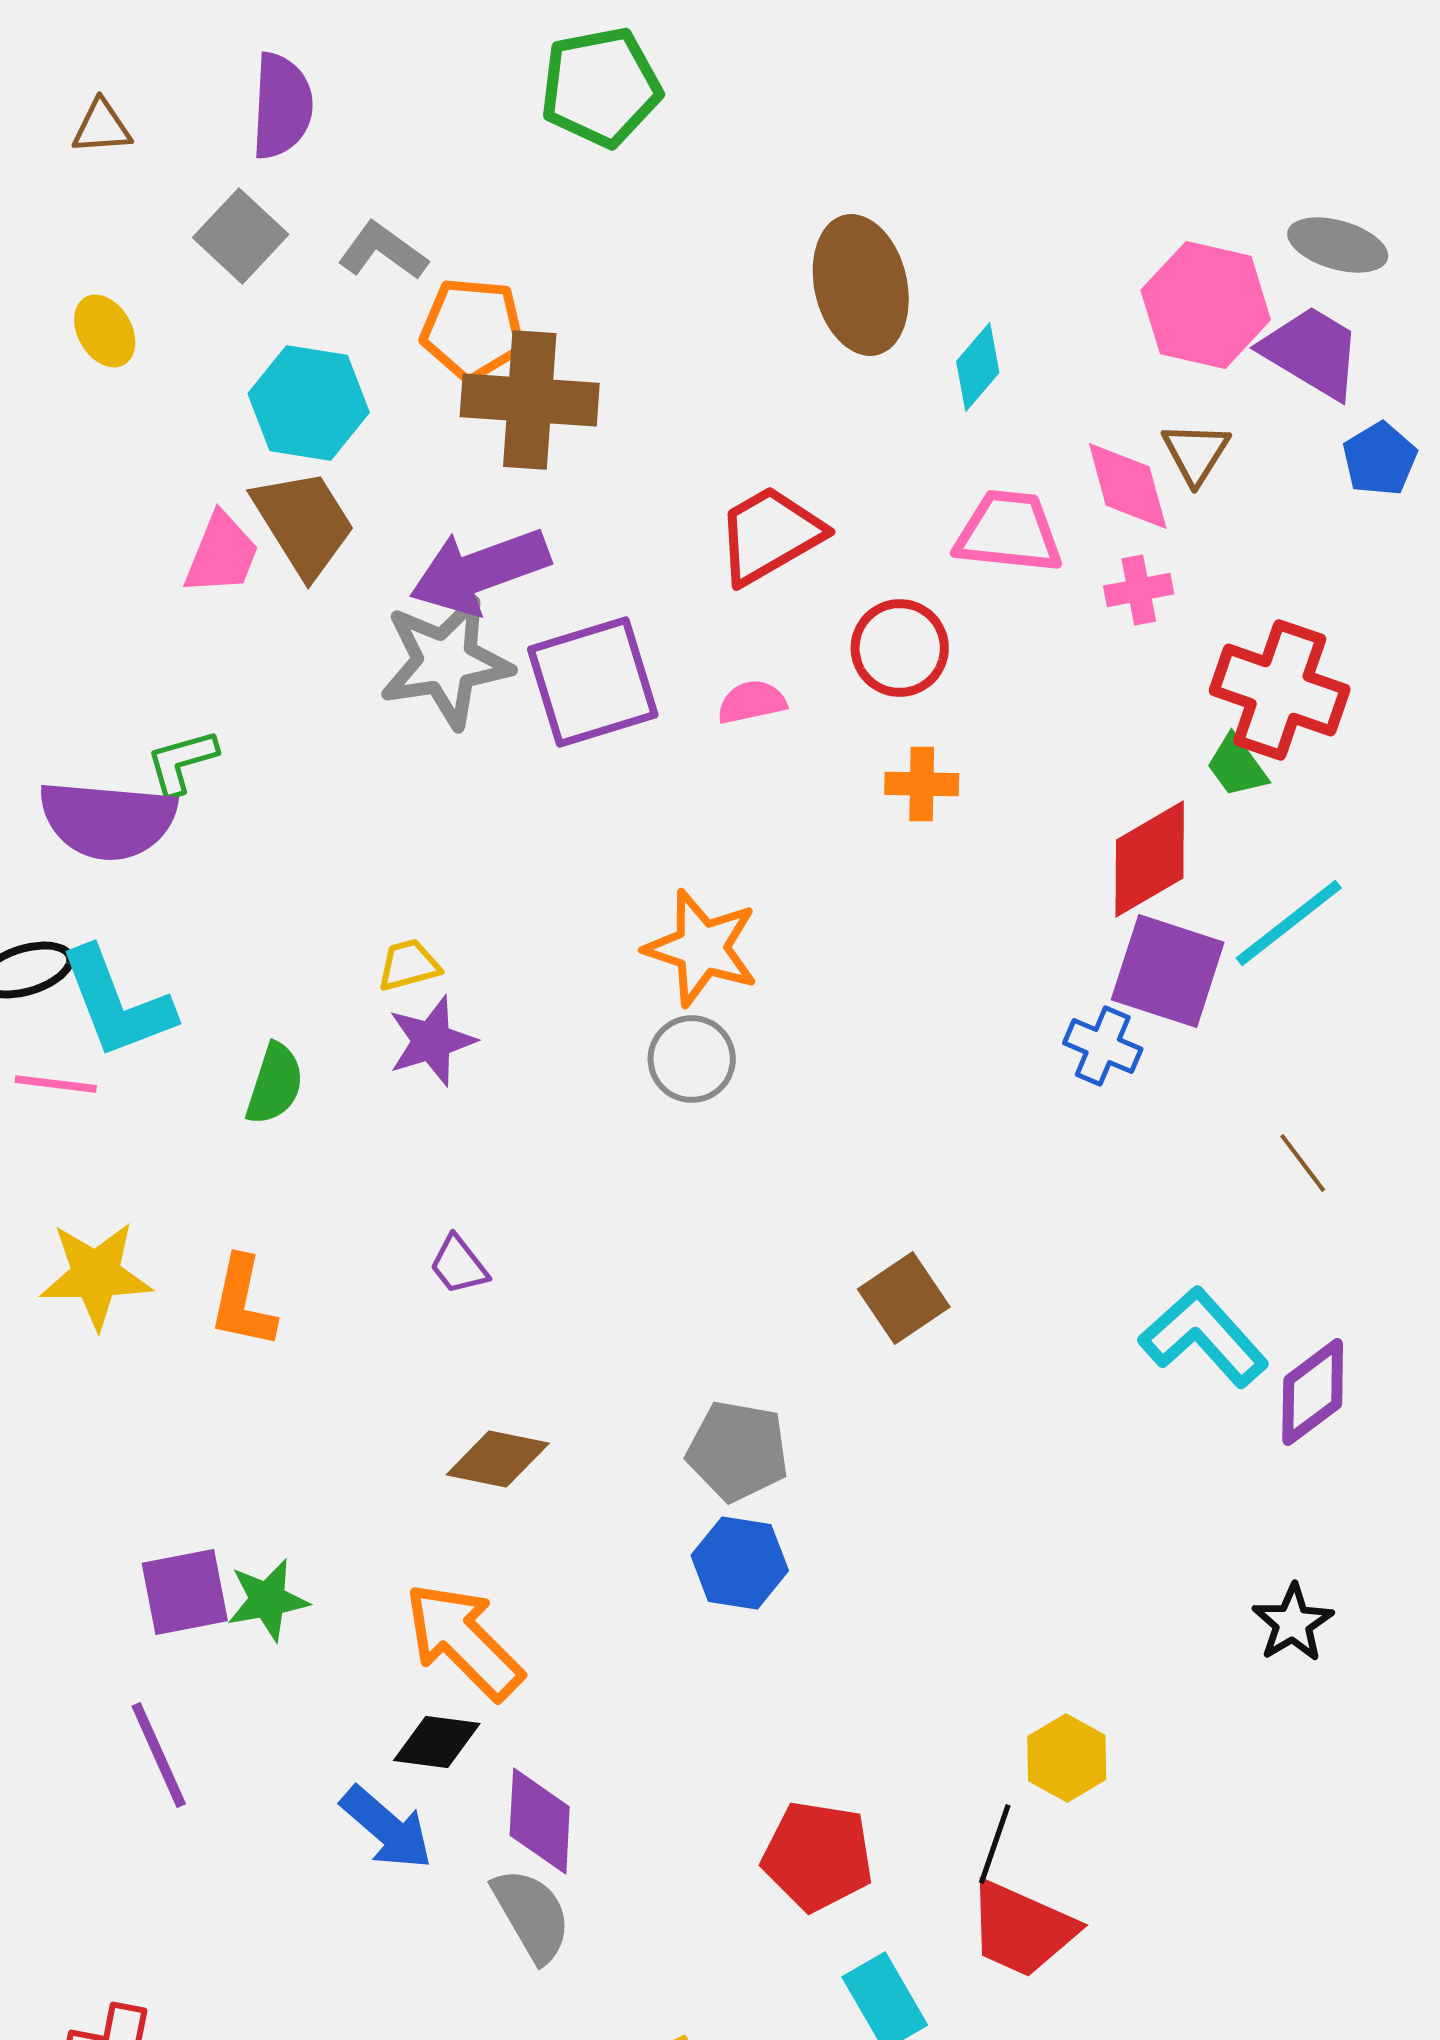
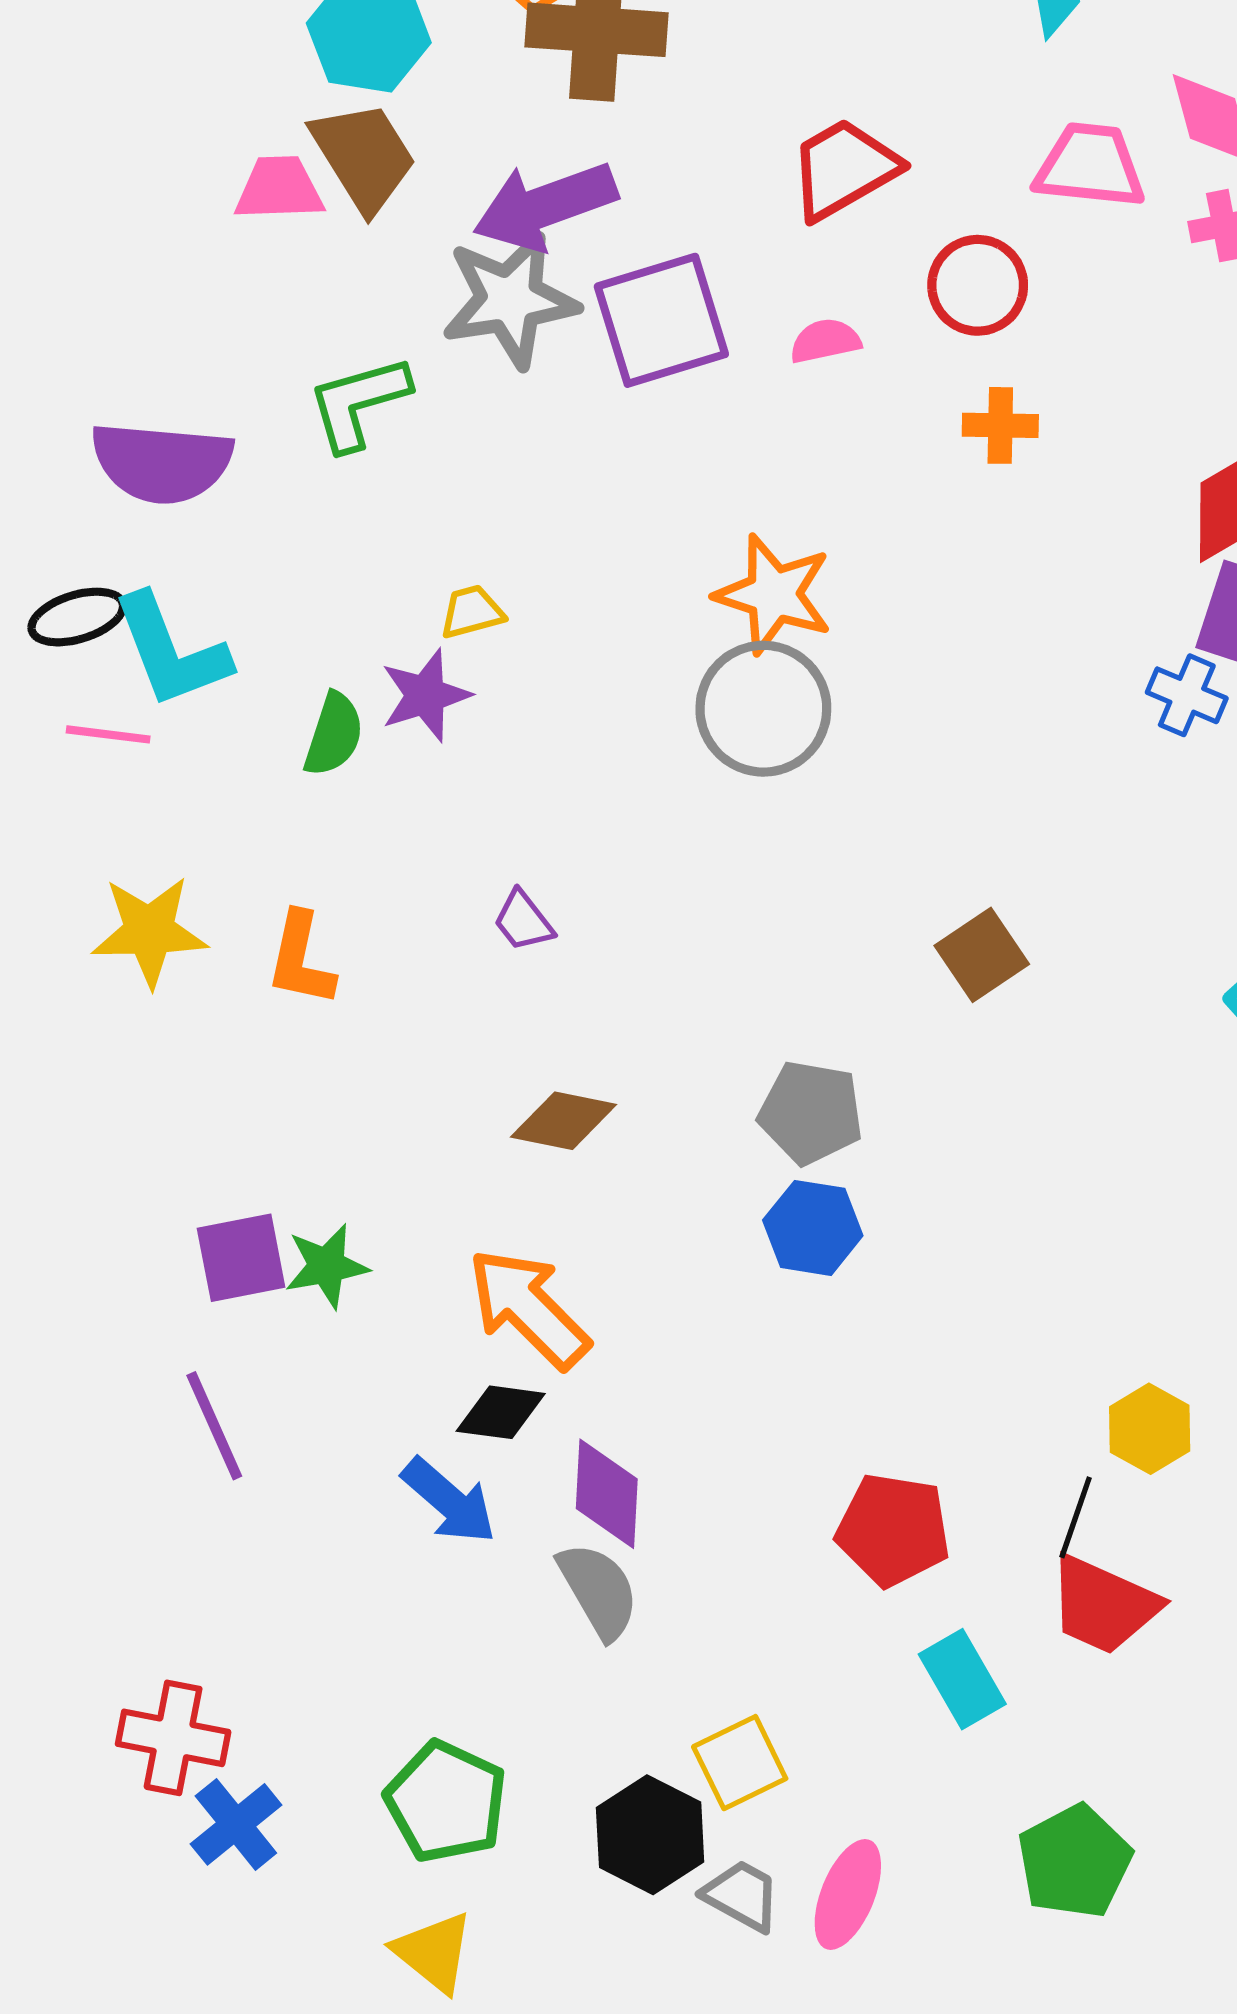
pink trapezoid: (222, 554) -> (279, 188), turned -114
green L-shape: (182, 762) -> (359, 403), moved, size x1.4
purple star: (432, 1041) -> (425, 695), moved
gray circle: (692, 1059) -> (763, 709), size x1.5

